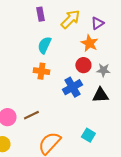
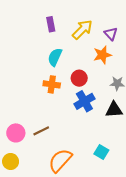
purple triangle: (97, 23) -> (111, 34), turned -40
orange star: (89, 43) -> (102, 55), turned 30
red circle: (83, 65) -> (79, 78), moved

